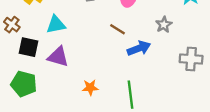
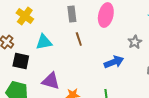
brown line: (117, 29) -> (79, 39), moved, turned 40
purple triangle: (58, 57) -> (51, 81), moved

